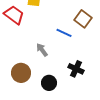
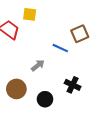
brown square: (83, 19) -> (80, 34), turned 30
gray arrow: (42, 50) -> (38, 65), turned 88

